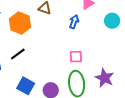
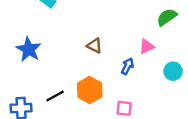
orange hexagon: (20, 23) -> (90, 90), moved

